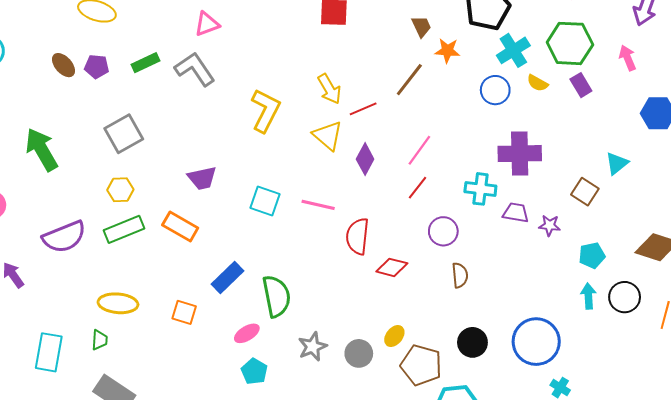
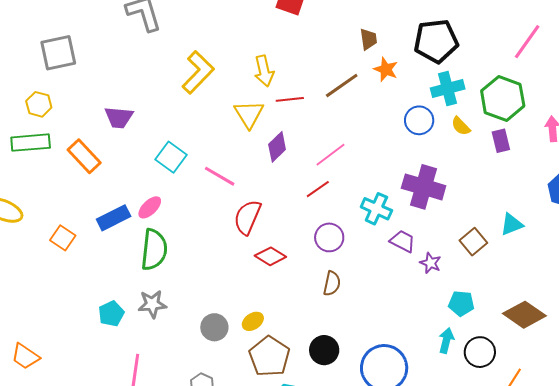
pink ellipse: (247, 333) -> (150, 207), moved, turned -30
gray star: (313, 347) -> (152, 304), moved

